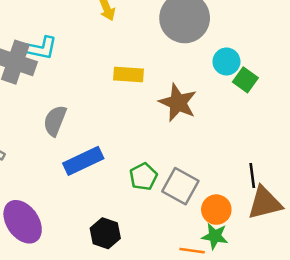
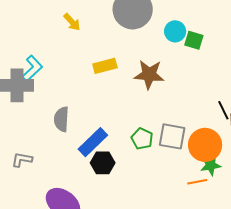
cyan L-shape: (41, 48) -> (32, 68), turned -36
orange circle: (216, 210) -> (205, 145), size x1.4
black hexagon: (105, 233) -> (103, 163), moved

